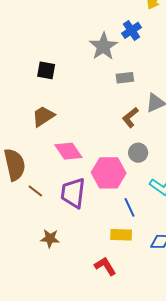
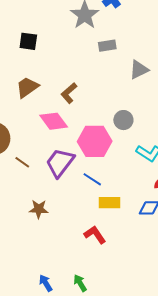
brown L-shape: (130, 117) -> (69, 93), moved
purple trapezoid: (73, 193) -> (60, 163), turned 32
blue line: (129, 207) -> (92, 179), moved, turned -30

